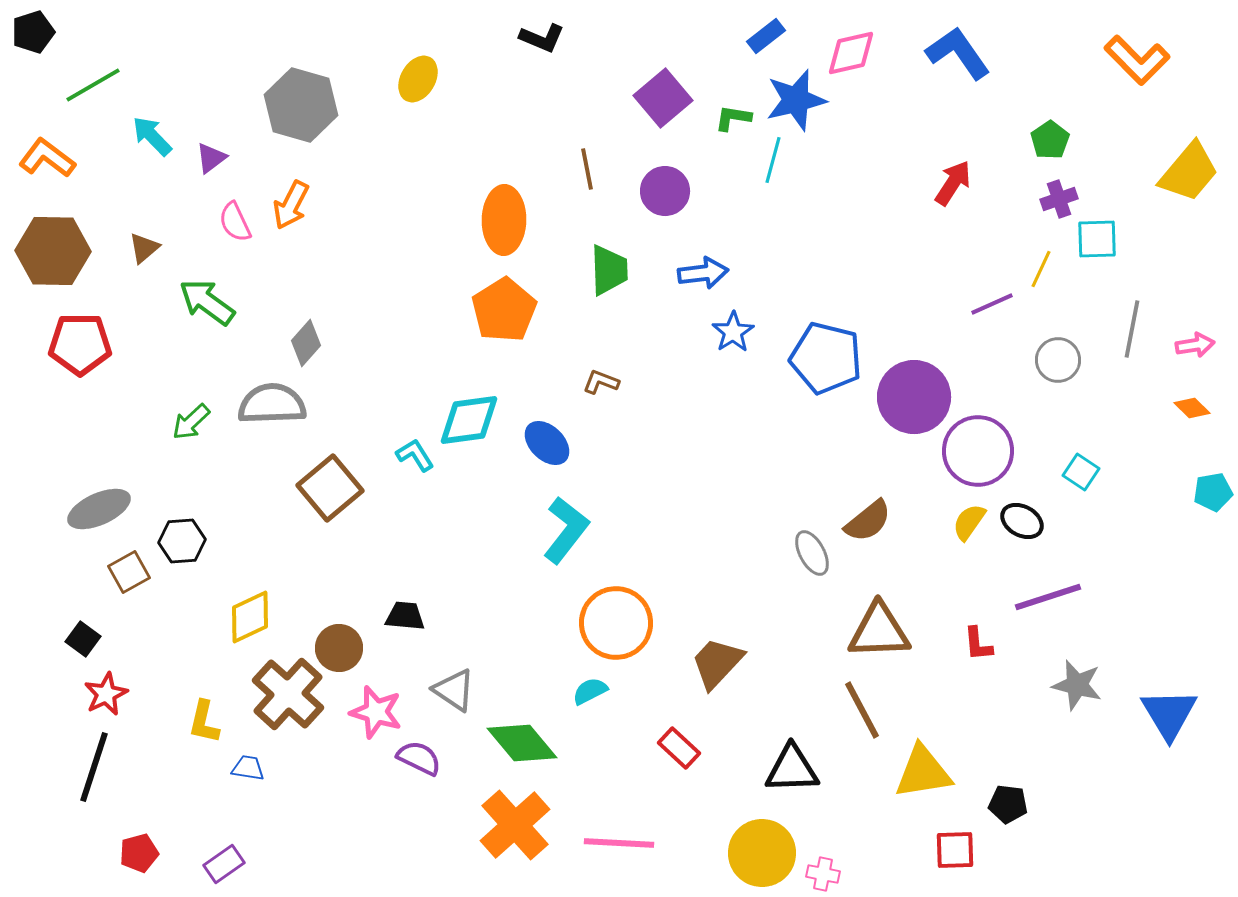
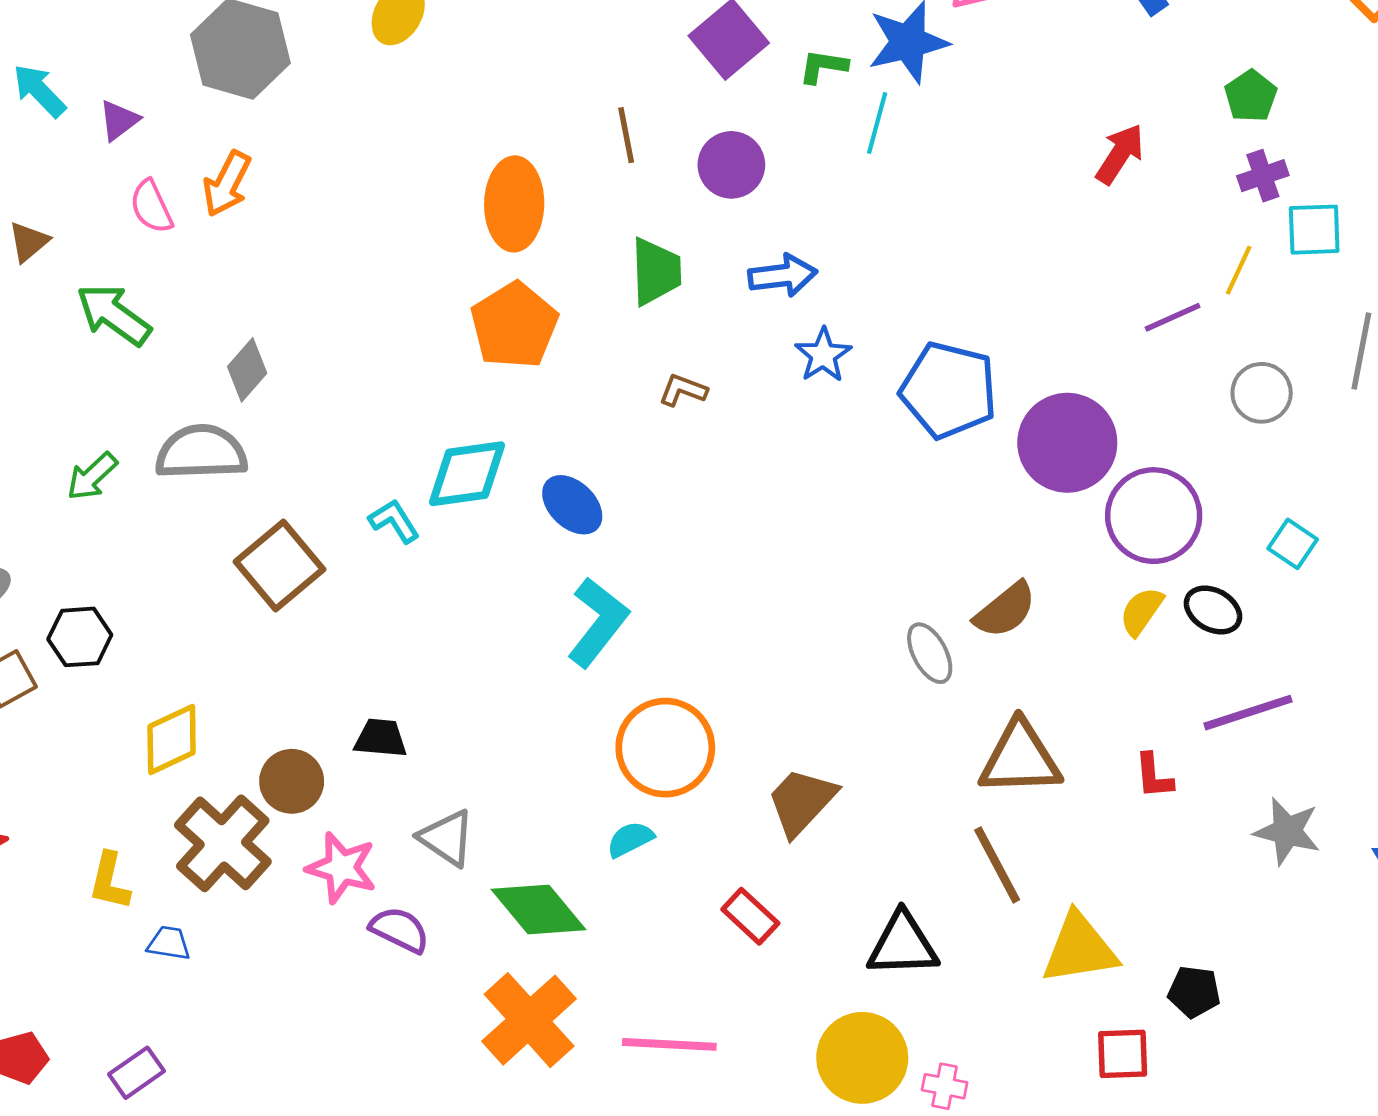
brown L-shape: (601, 382) -> (683, 390), moved

